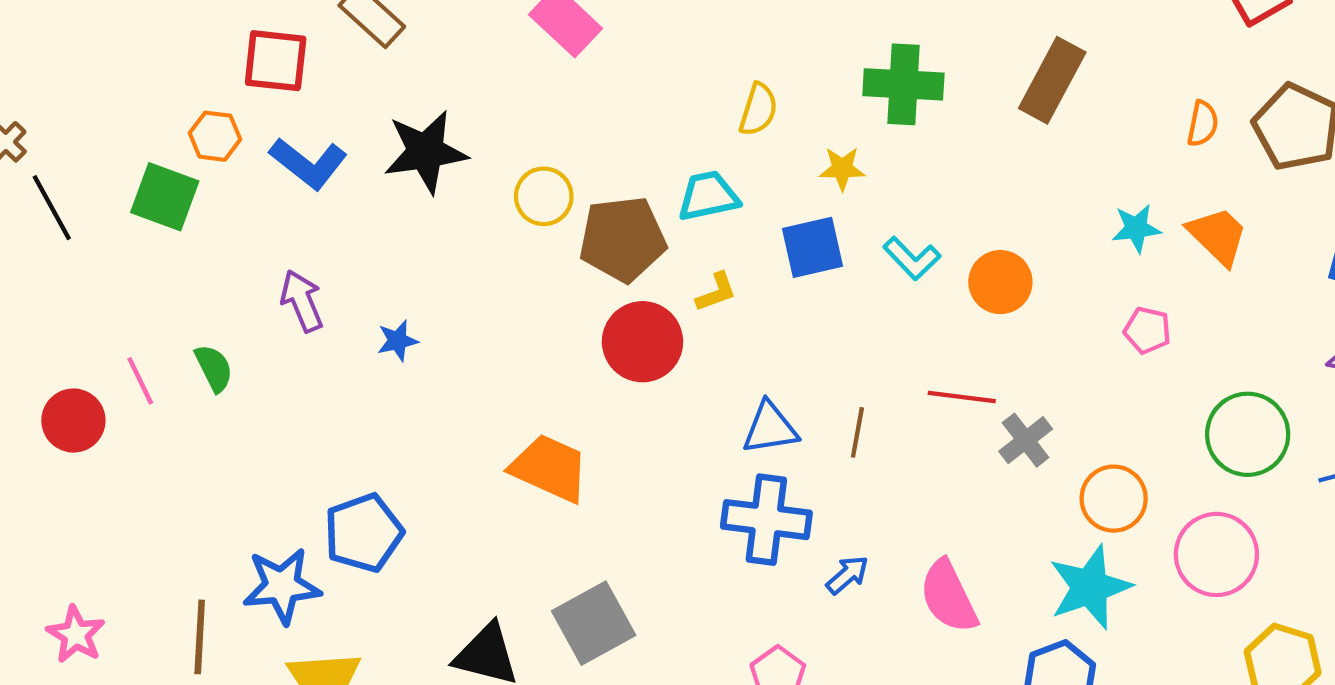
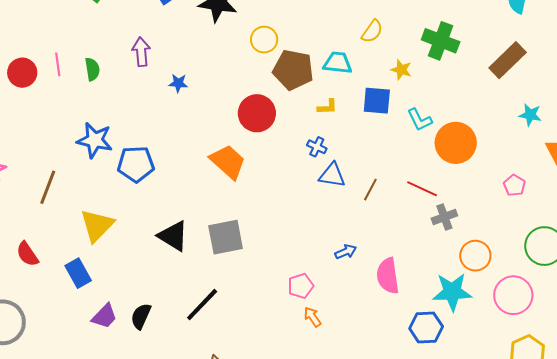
cyan star: (1136, 228) -> (530, 115), moved
orange circle: (1000, 282) -> (456, 143), size x1.4
red circle: (642, 342) -> (257, 113), moved
blue cross: (766, 520) -> (317, 147), moved, size x0.5
blue star: (282, 586) -> (95, 140), moved

